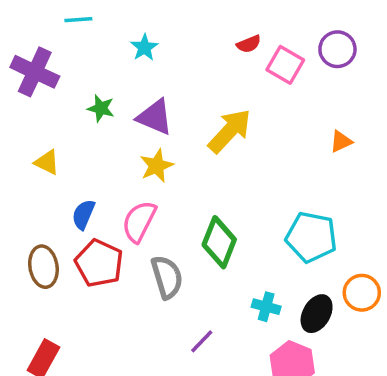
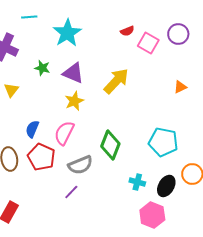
cyan star: (144, 47) -> (67, 33), size x1.8
yellow triangle: (47, 162) -> (11, 90), moved, turned 42
gray semicircle: (167, 277) -> (80, 165), turned 85
purple line: (202, 341) -> (71, 192), moved

